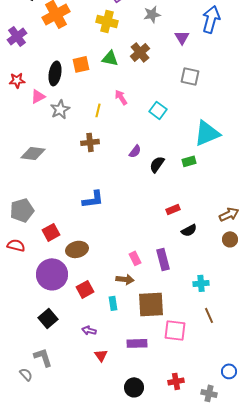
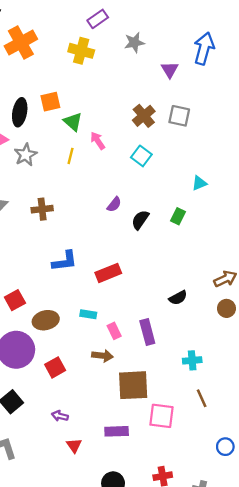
brown cross: (140, 52) -> (144, 116), moved
green triangle: (110, 58) -> (73, 122), moved, turned 30
cyan triangle: (207, 133) -> (199, 183), size x0.5
brown cross: (90, 142) -> (42, 209), moved
green rectangle: (189, 161) -> (178, 216), turned -48
red rectangle: (173, 209) -> (108, 273), moved, size x1.5
cyan rectangle: (113, 303) -> (88, 314), moved, turned -72
blue circle: (229, 371) -> (225, 447), moved

